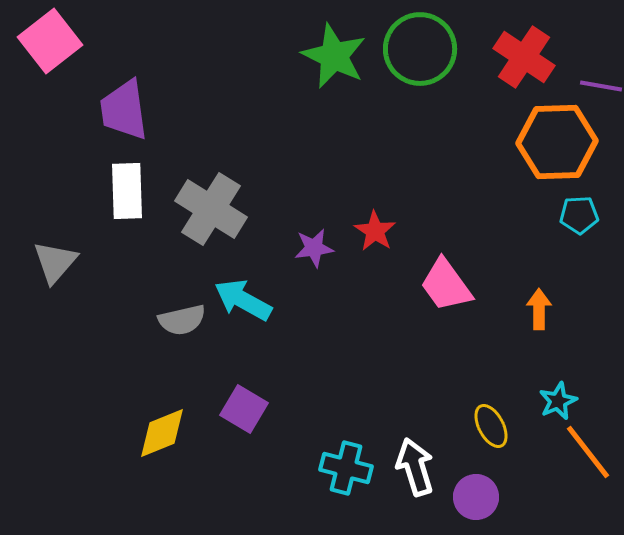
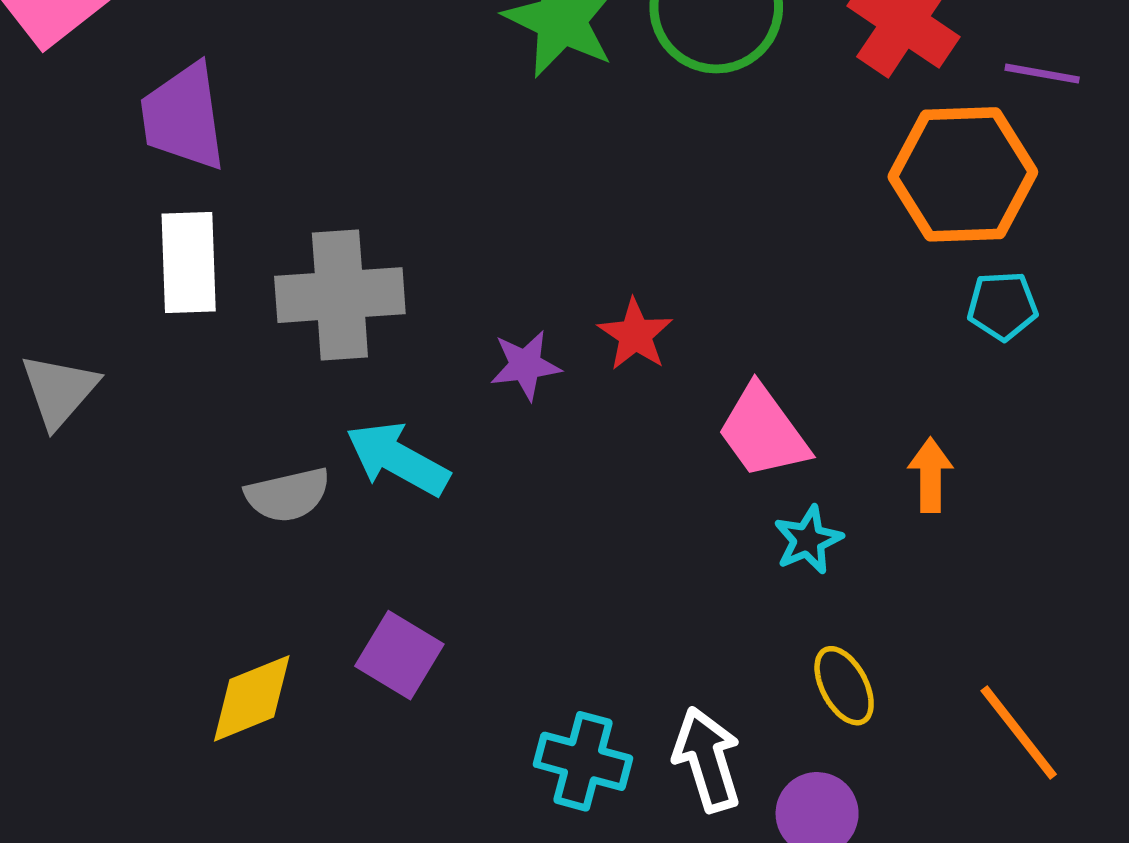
gray cross: (211, 209) -> (340, 295), turned -36
cyan star: (558, 401) -> (808, 540), moved

